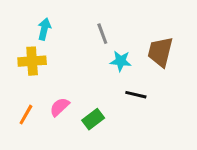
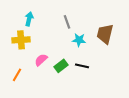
black line: (136, 95) -> (82, 66), moved
pink semicircle: (60, 107) -> (41, 60), moved
green rectangle: (93, 119) -> (61, 66), moved

